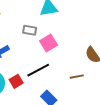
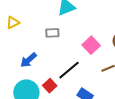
pink square: (49, 43) -> (91, 45), moved

